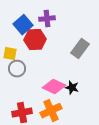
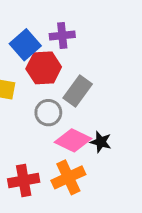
gray rectangle: (80, 49) -> (78, 91), moved
gray circle: (17, 69) -> (48, 113), moved

